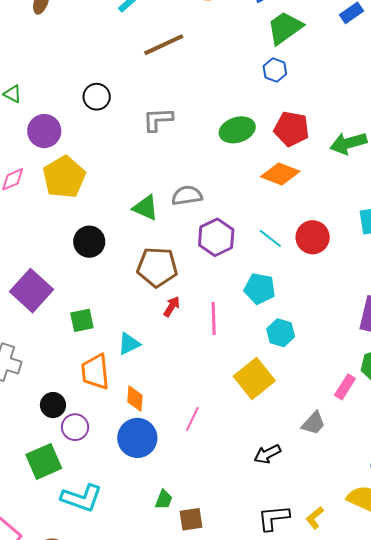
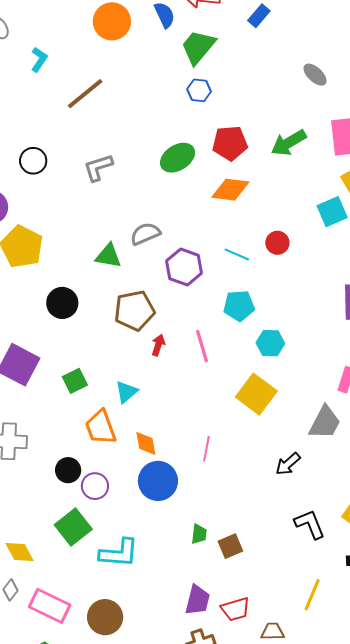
red circle: (313, 237) -> (277, 243), size x0.7
gray trapezoid: (313, 423) -> (325, 423), size x1.4
black L-shape: (274, 518) -> (310, 524), turned 88

